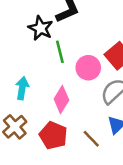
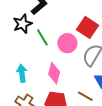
black star: (41, 28) -> (22, 24), turned -30

